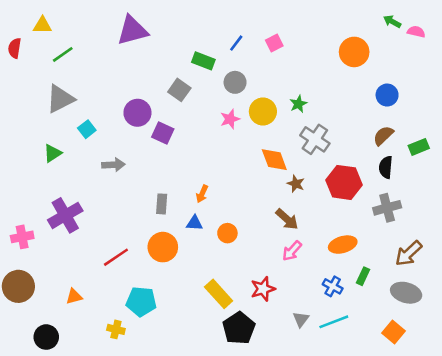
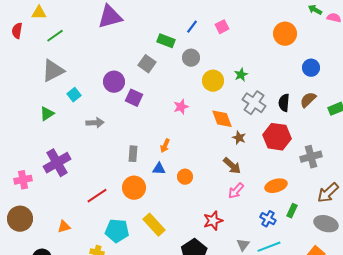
pink star: (230, 119) -> (181, 107), moved
black semicircle: (386, 167) -> (284, 103), moved
yellow rectangle: (219, 294) -> (154, 225), moved

